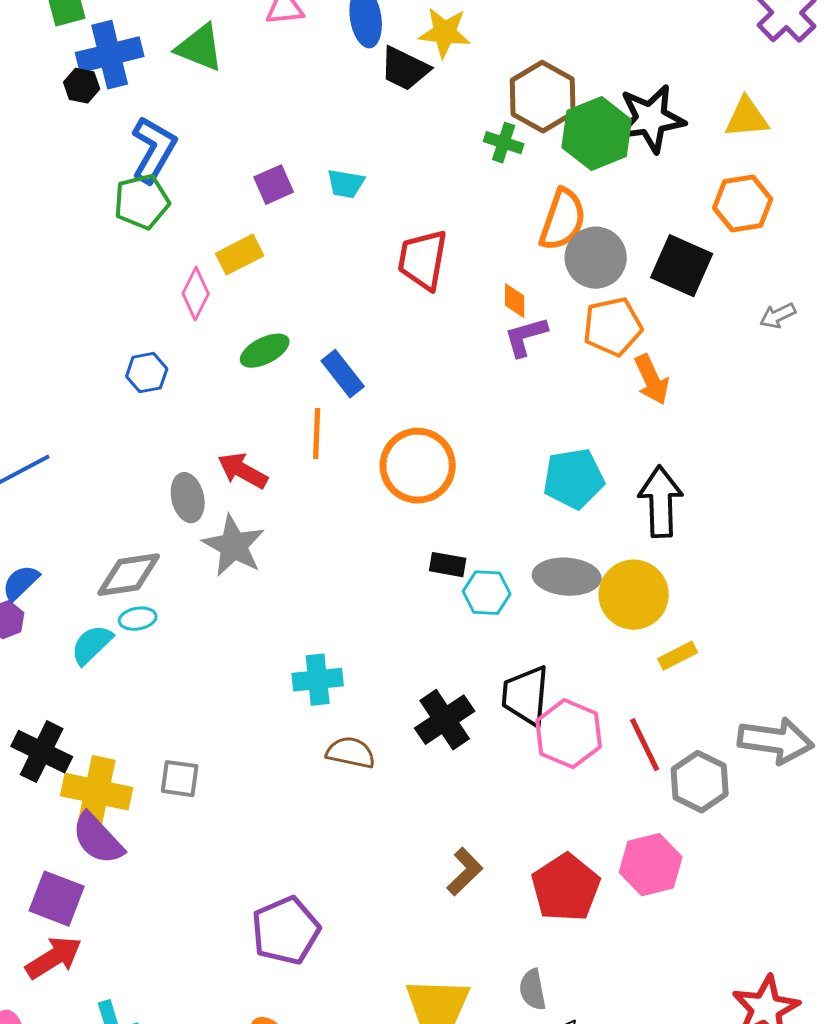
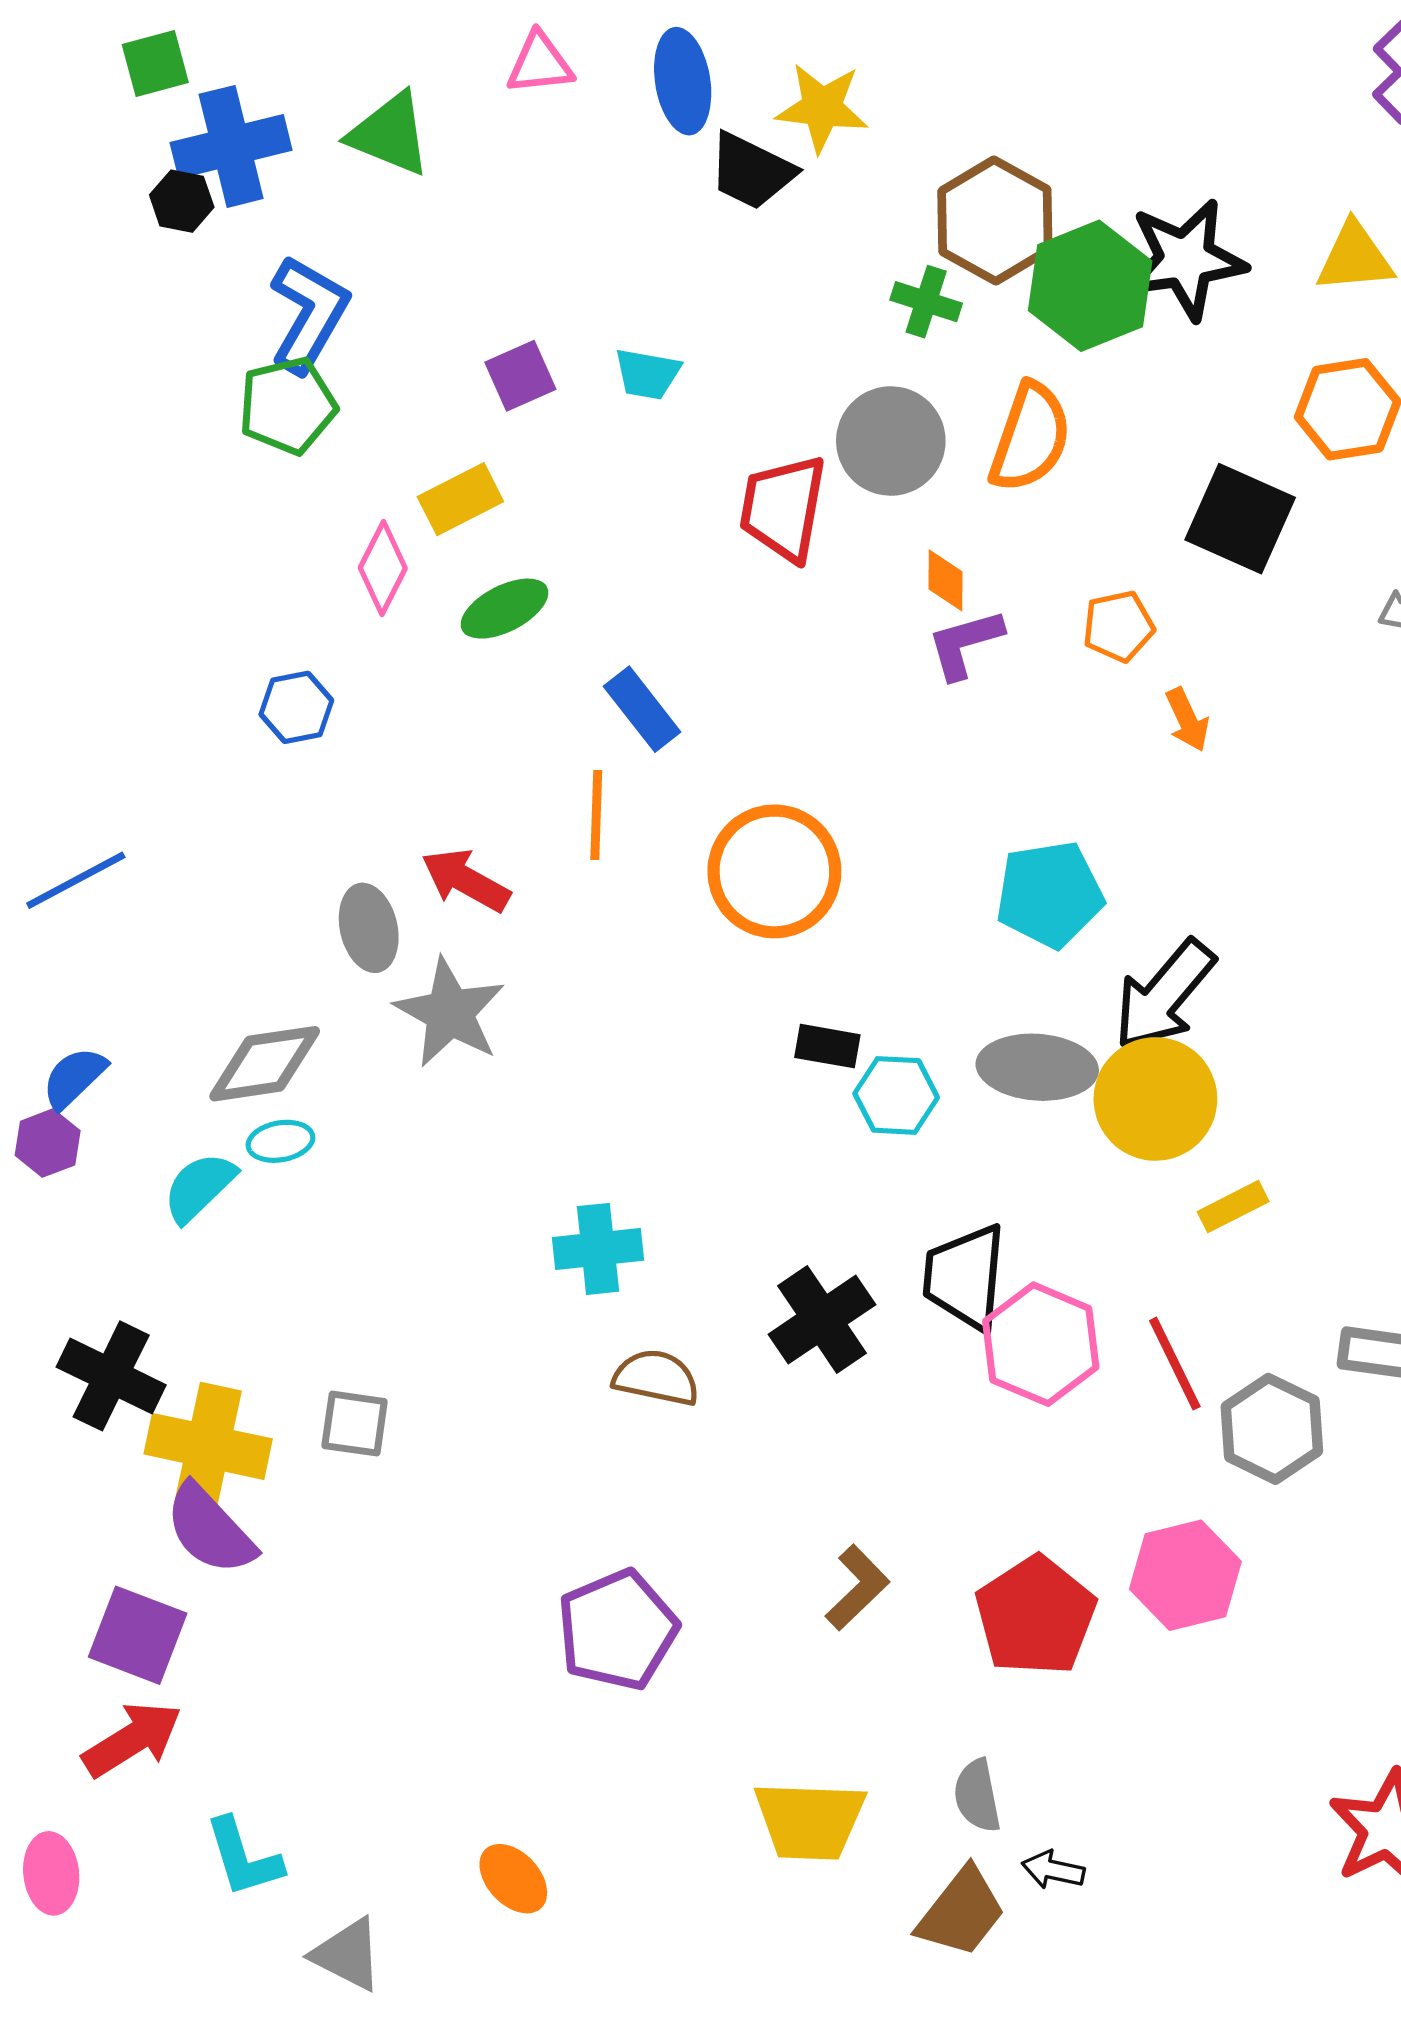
gray circle: (596, 258) -> (891, 441), moved
orange pentagon: (613, 327) -> (1118, 626), size x0.7
green ellipse: (265, 351) -> (505, 609), moved
orange arrow: (652, 380) -> (1187, 720), size x0.7
black arrow: (661, 502) -> (1164, 995), moved, turned -138
purple pentagon: (286, 931) -> (617, 1630), moved

